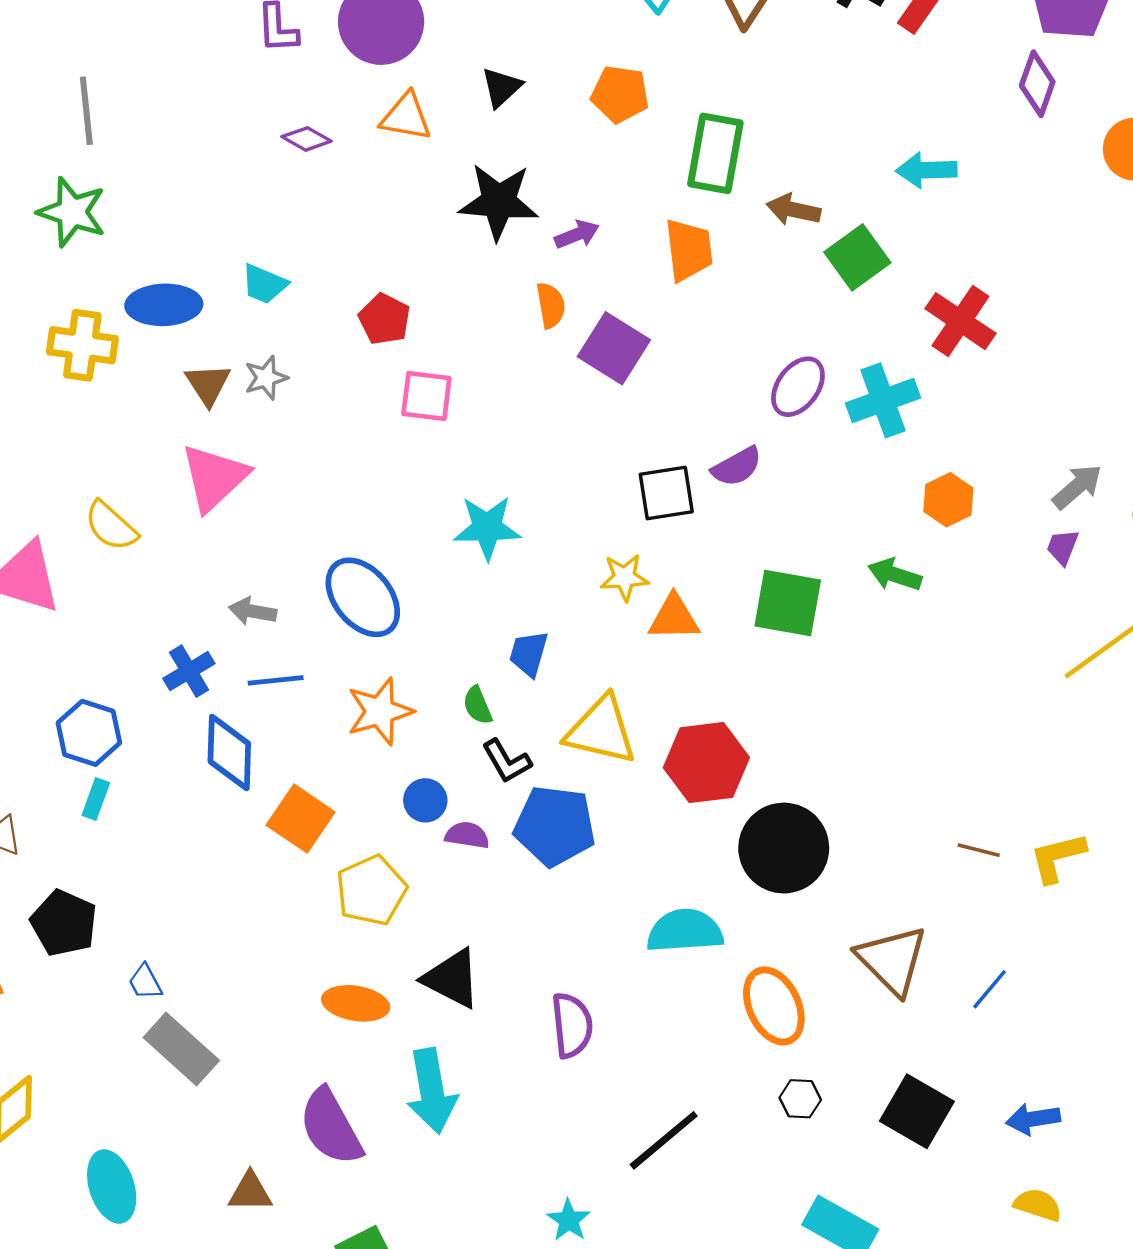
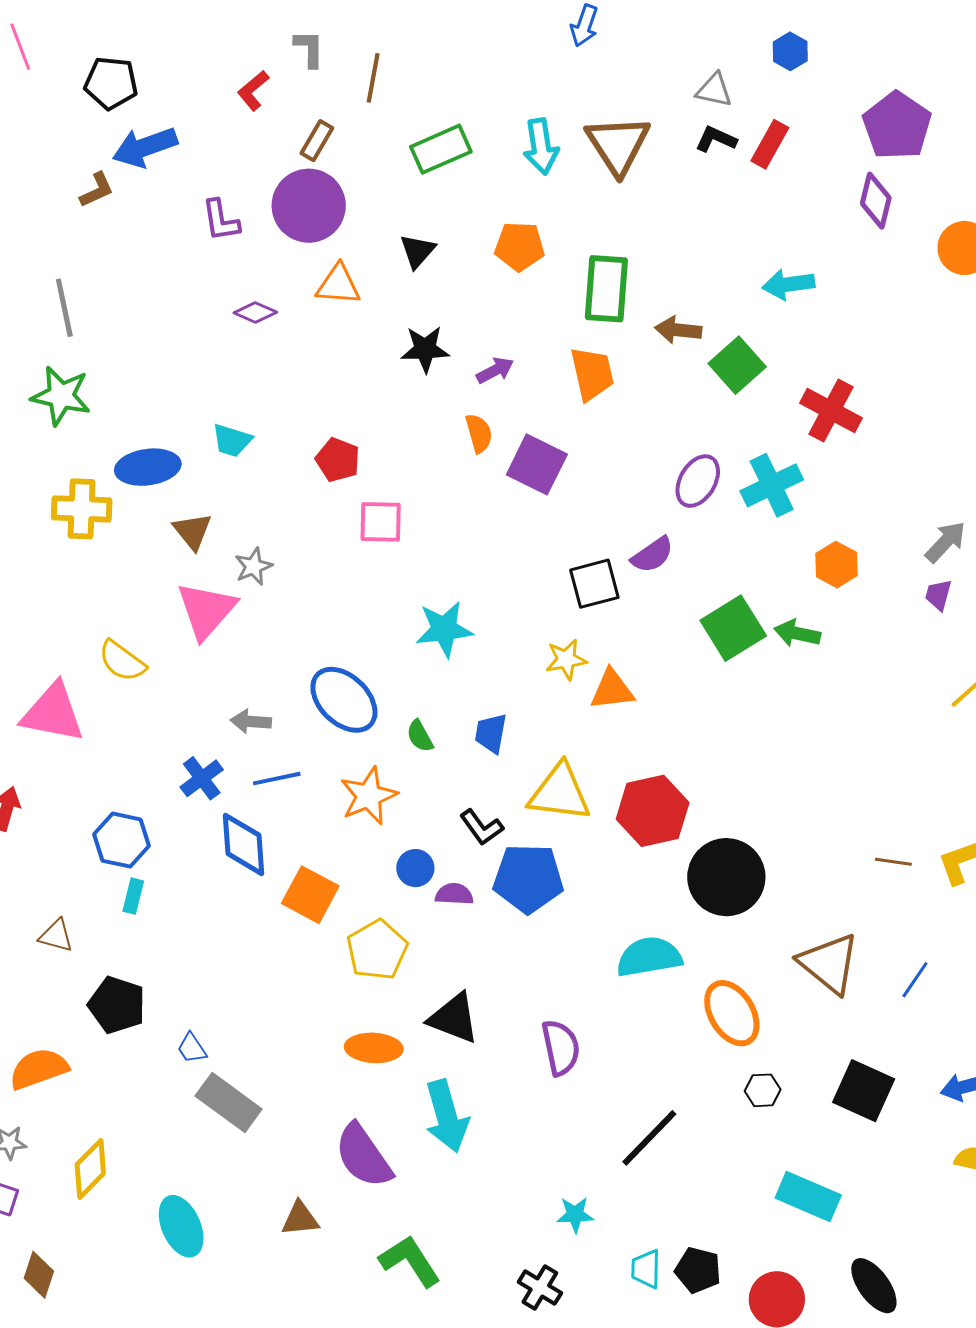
black star: (499, 202) -> (425, 349), size x0.7
gray star: (266, 378) -> (253, 566), moved
green square: (788, 603) -> (733, 628), moved, turned -36
green semicircle: (478, 705) -> (420, 736), moved
cyan star: (569, 1220) -> (575, 1215), turned -30

